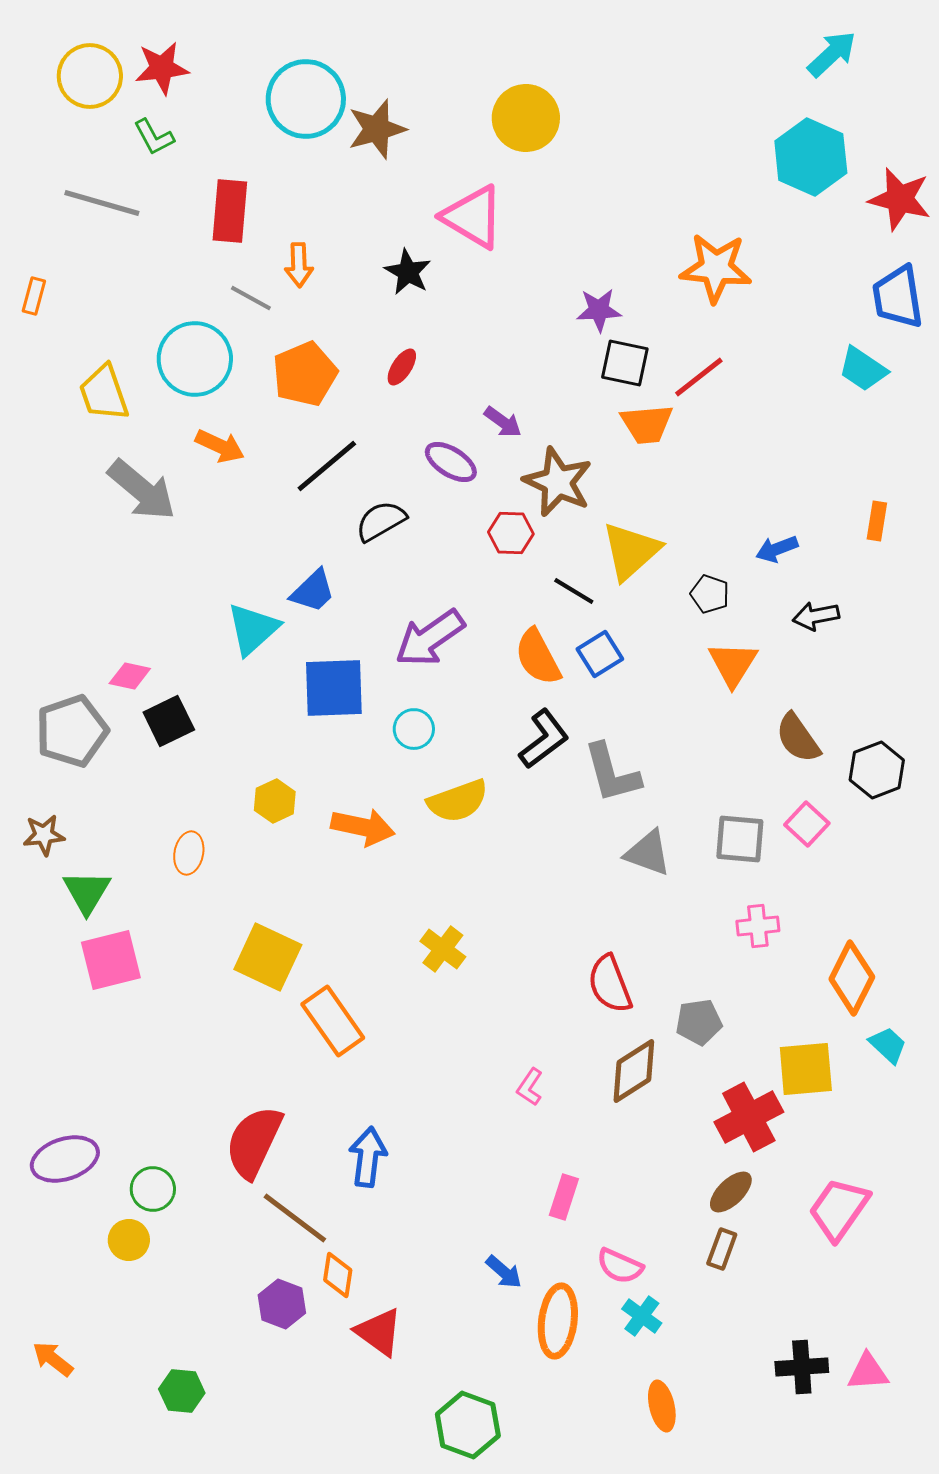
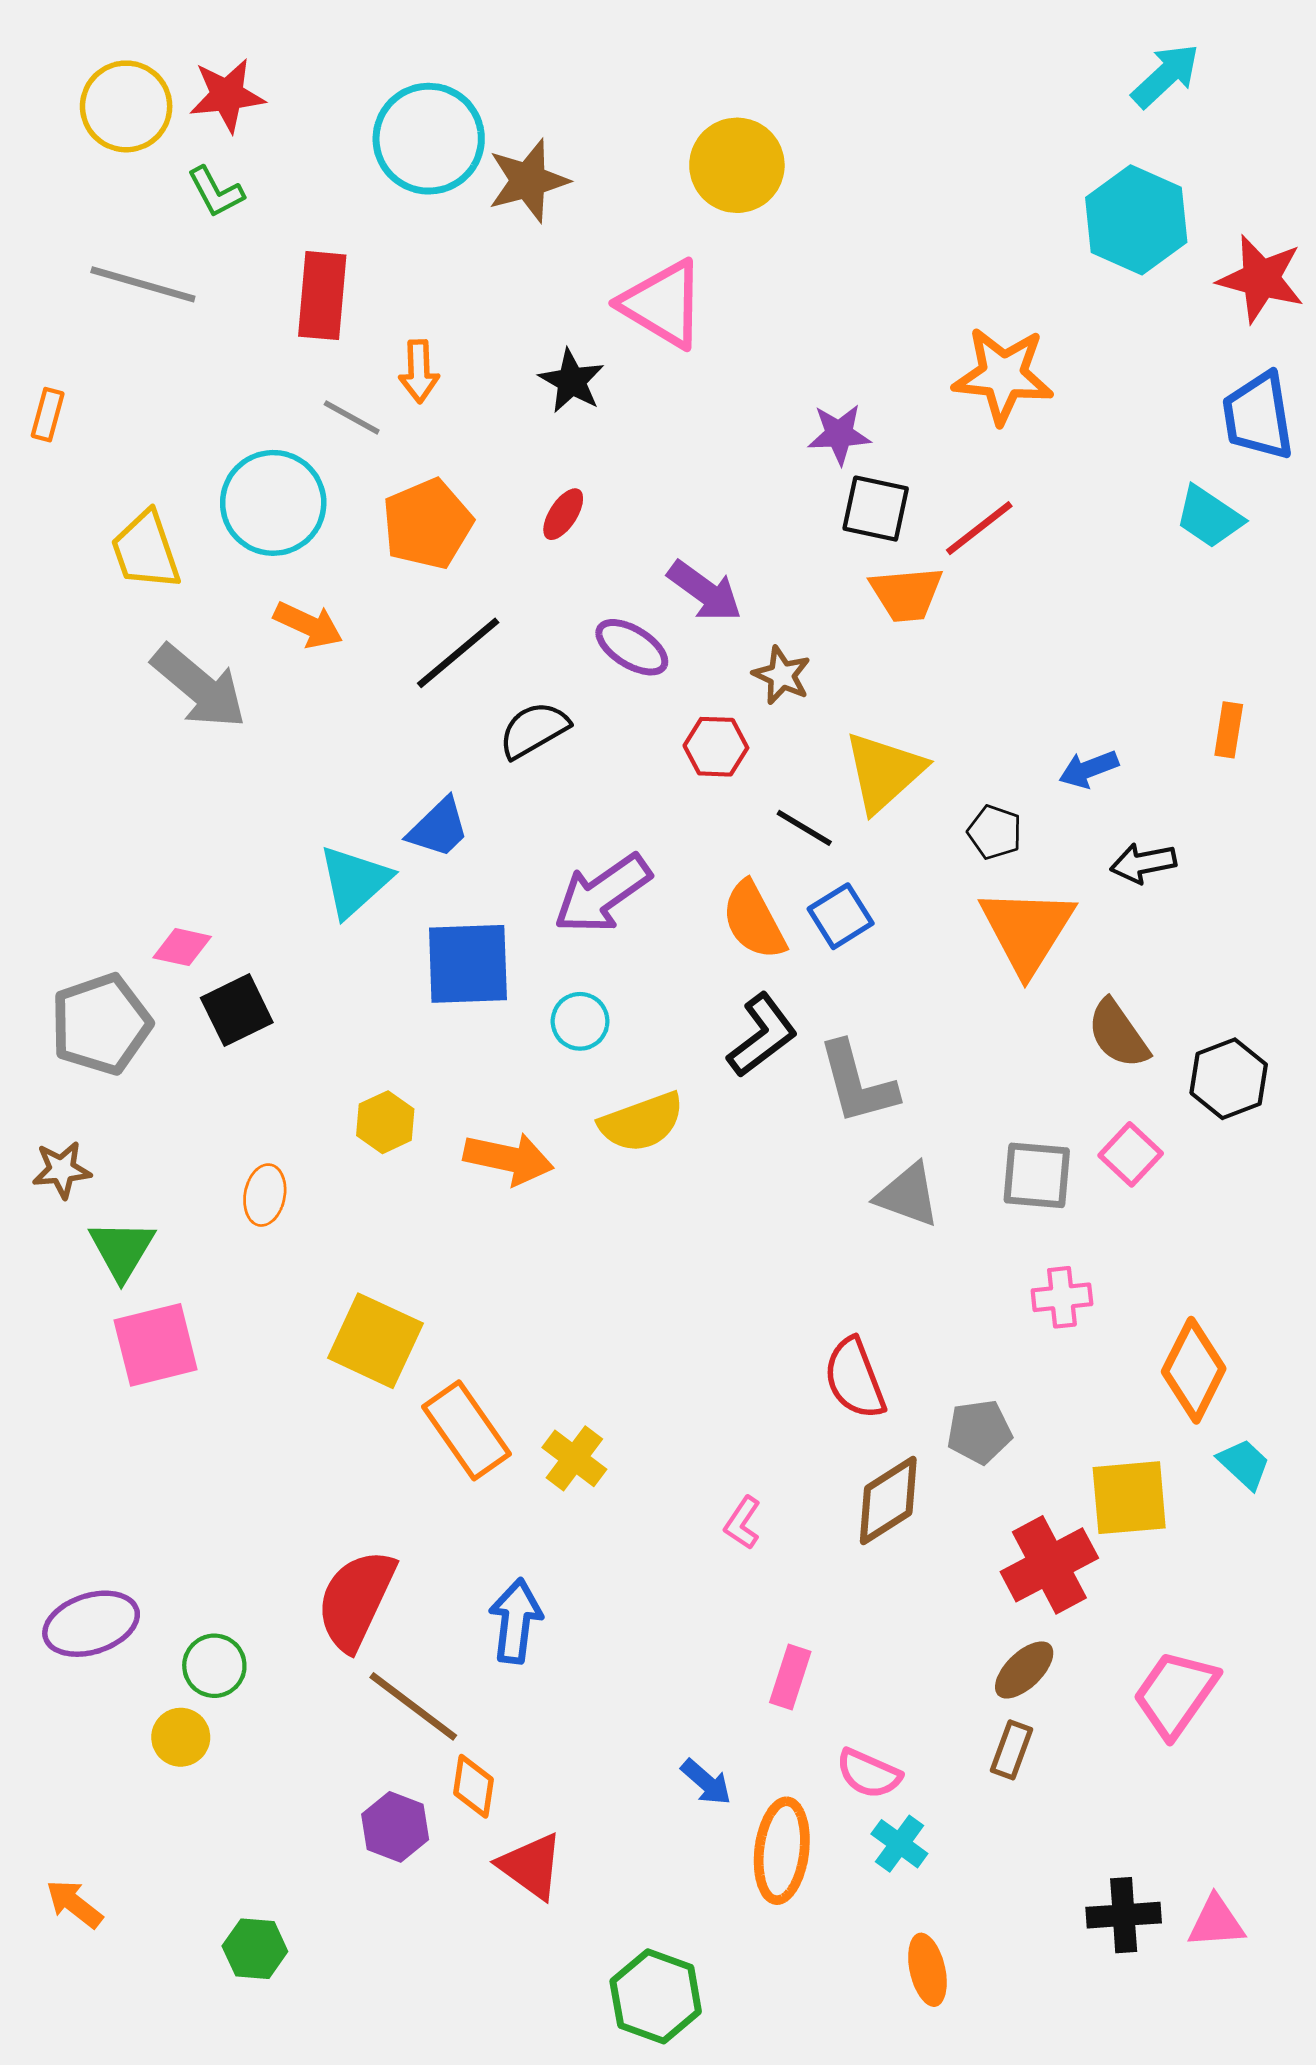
purple arrow: (503, 422) -> (705, 591), size x1.4
brown star: (558, 482) -> (782, 675), size x0.6
orange triangle: (733, 664) -> (1027, 930), size x1.4
yellow cross: (443, 949) -> (574, 1458), moved

